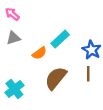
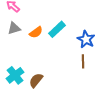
orange semicircle: (39, 53) -> (36, 32), moved
brown semicircle: (56, 78) -> (36, 80), moved, size x0.7

